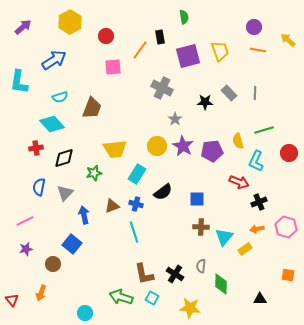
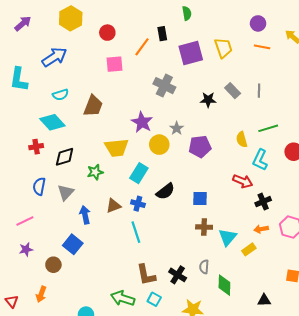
gray star: (175, 119) -> (177, 128), moved
purple star: (183, 146) -> (142, 122), moved
purple pentagon: (212, 151) -> (200, 147), moved

